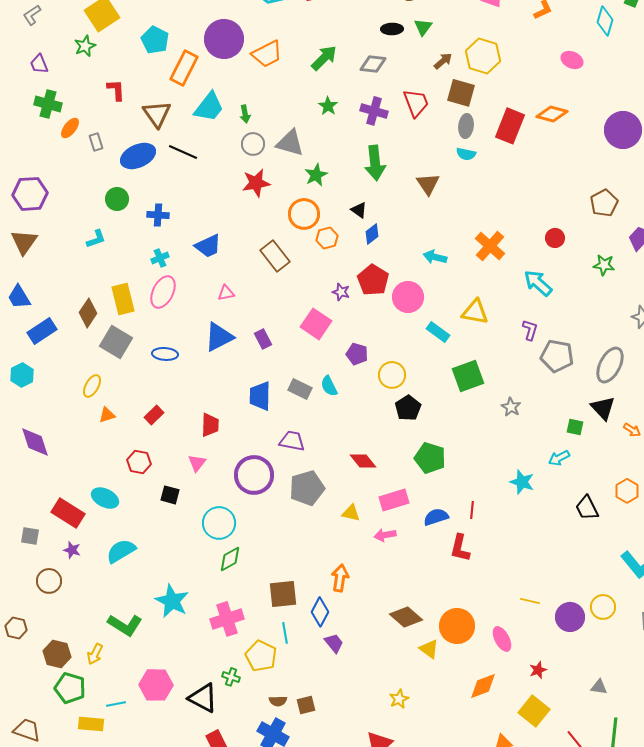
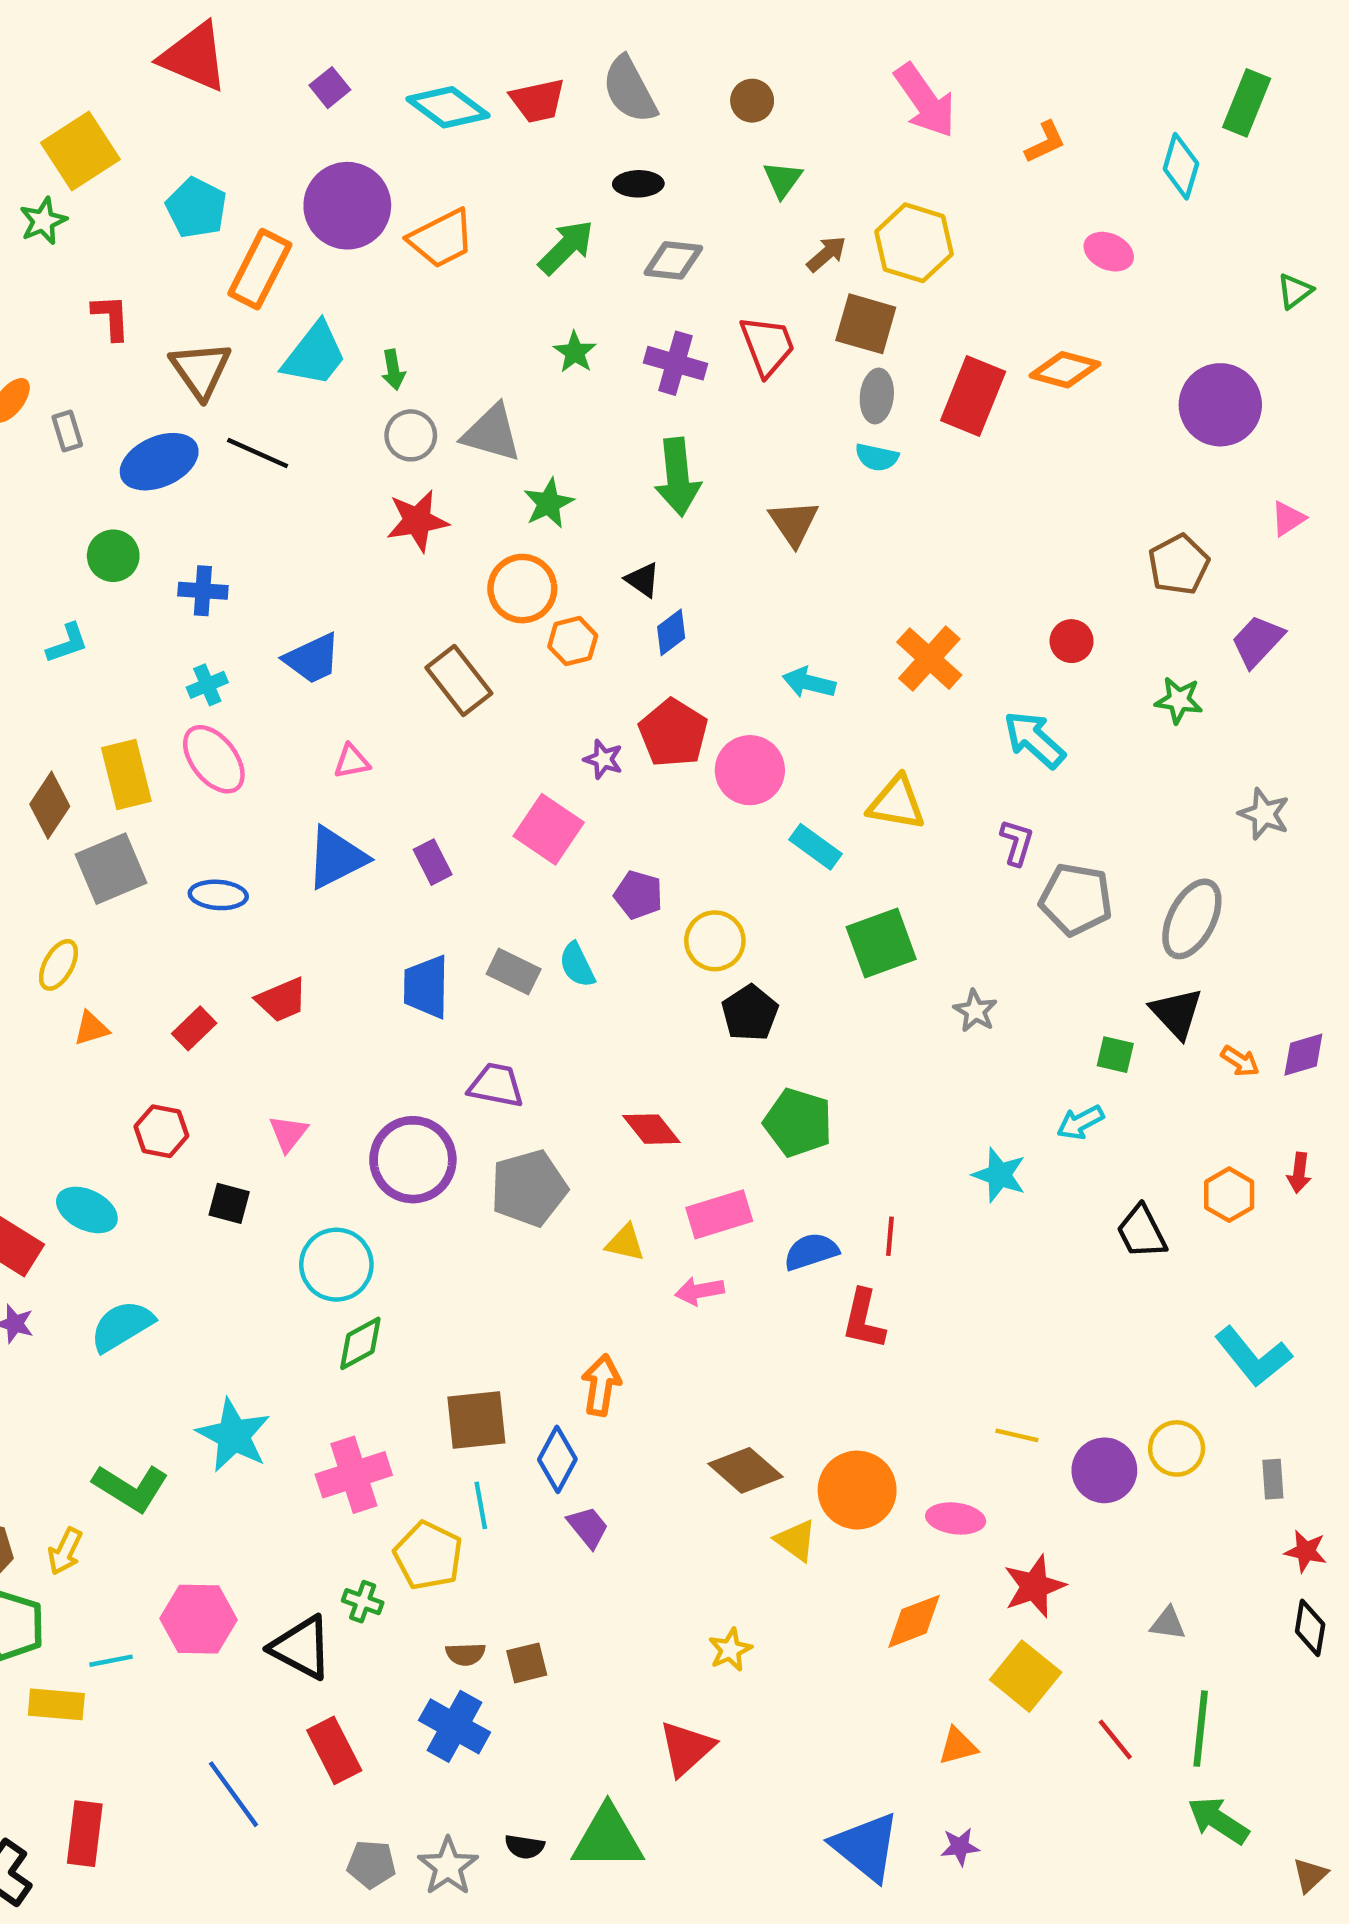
black ellipse: (392, 29) -> (638, 184), moved
pink ellipse: (163, 292) -> (214, 759), turned -64
gray square: (116, 342) -> (111, 869), turned 36
red trapezoid: (210, 425) -> (282, 1000), moved, turned 65
pink ellipse: (502, 639) -> (956, 1518), turned -55
red star: (538, 670) -> (1034, 1586), size x1.6

